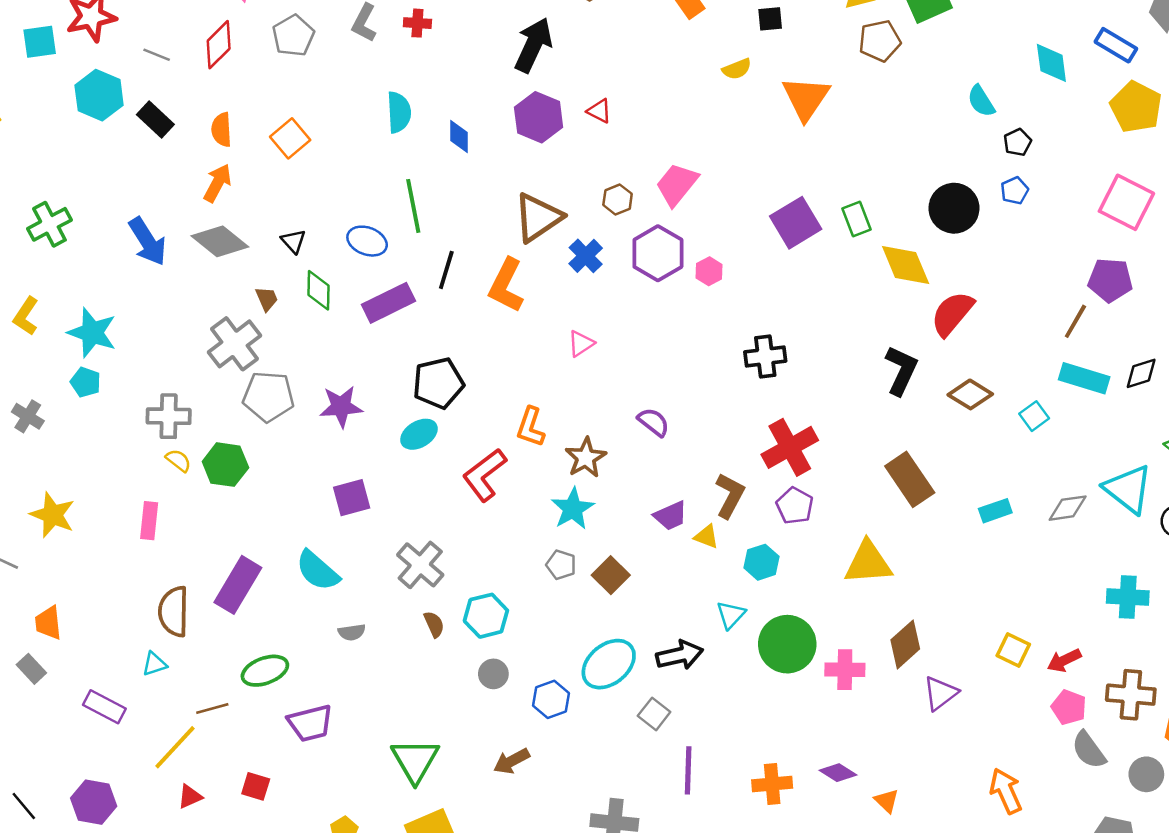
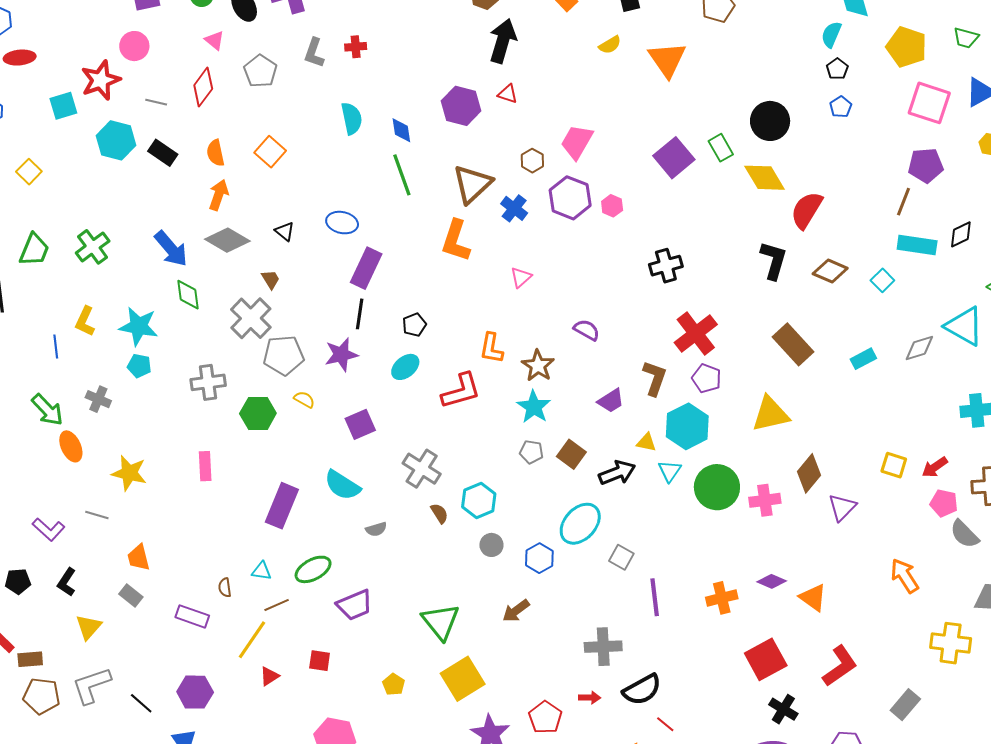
black arrow: (533, 45) -> (503, 41), moved
cyan semicircle: (981, 101) -> (831, 34), moved, turned 64
yellow pentagon: (1136, 107) -> (907, 47), moved
green line: (413, 206) -> (402, 175), moved
black circle: (954, 208) -> (770, 121), moved
black line: (446, 270) -> (360, 314), moved
green diamond: (319, 290) -> (188, 295), moved
purple rectangle: (389, 303) -> (366, 268), turned -30
black pentagon: (438, 383) -> (414, 325), size x0.6
yellow semicircle: (178, 460) -> (304, 399), moved
red L-shape: (484, 475) -> (461, 391), turned -150
yellow triangle: (706, 537) -> (646, 442), moved
cyan hexagon: (762, 562) -> (687, 426), size x1.6
brown semicircle: (174, 612) -> (225, 588), moved, size x0.5
black arrow: (680, 655) -> (617, 473), moved
cyan triangle: (154, 664) -> (262, 571), moved, turned 35
orange triangle: (887, 801) -> (813, 598), size x1.4

